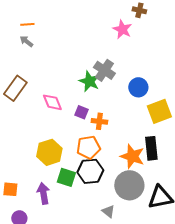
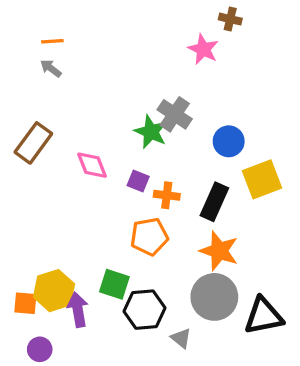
black rectangle: (151, 148) -> (214, 202), moved, turned 30
yellow hexagon: (49, 152) -> (54, 291), moved
black hexagon: (90, 171) -> (144, 310), moved

